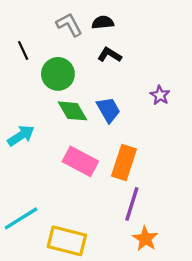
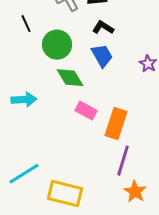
blue trapezoid: (108, 110) -> (102, 56), moved
cyan arrow: (21, 136) -> (24, 100), turned 30
pink rectangle: (80, 161) -> (86, 111), moved, size x0.7

